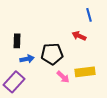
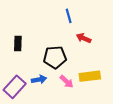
blue line: (89, 15) -> (69, 16), moved
blue arrow: (27, 59) -> (39, 79), moved

